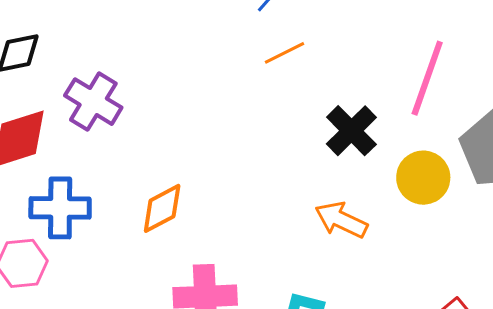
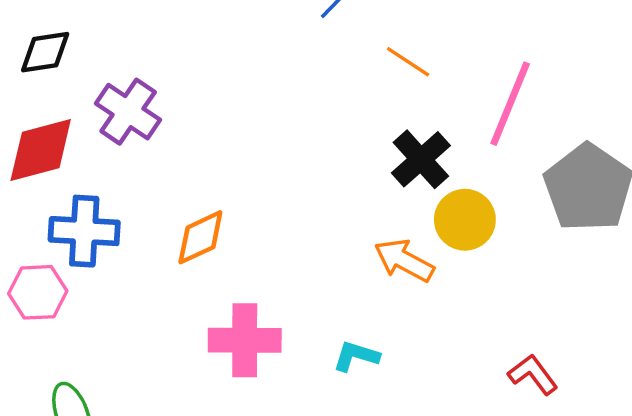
orange line: (285, 53) -> (408, 62), moved, turned 57
yellow circle: (423, 178) -> (465, 220), moved

